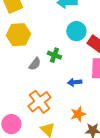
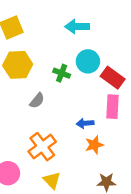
green cross: (54, 55) -> (62, 73), moved
orange star: (78, 114) -> (94, 145), moved

